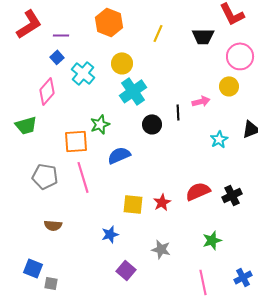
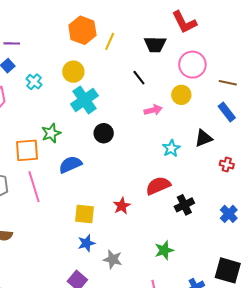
orange hexagon: (109, 22) -> (82, 30), moved
cyan cross: (83, 73) -> (34, 82), size x0.7
black line: (178, 112) -> (139, 78), moved, turned -35
red semicircle: (198, 191) -> (158, 186), moved
red star: (162, 202) -> (122, 206), moved
blue star: (110, 234) -> (86, 243), moved

